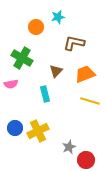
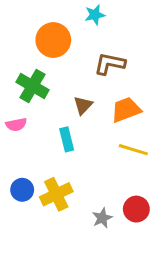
cyan star: (58, 17) -> (95, 15), moved
orange circle: (36, 27) -> (53, 40), size x1.5
red circle: (86, 160) -> (136, 209), moved

